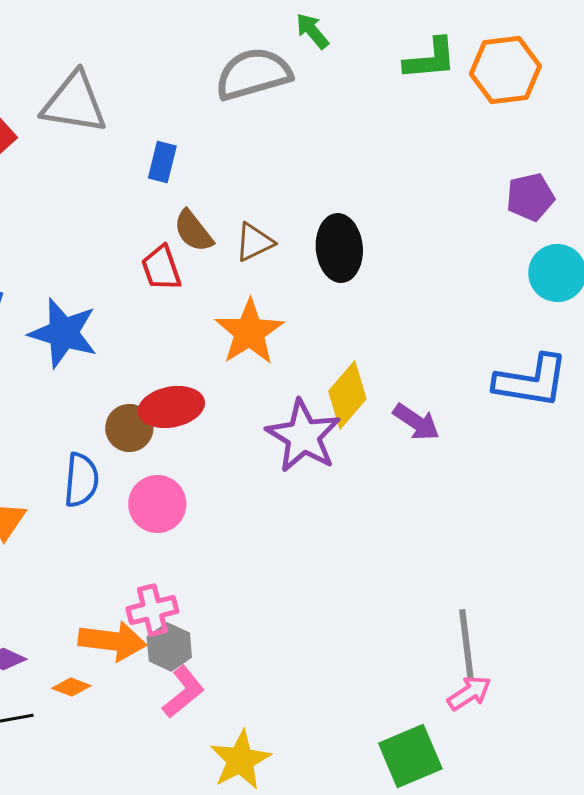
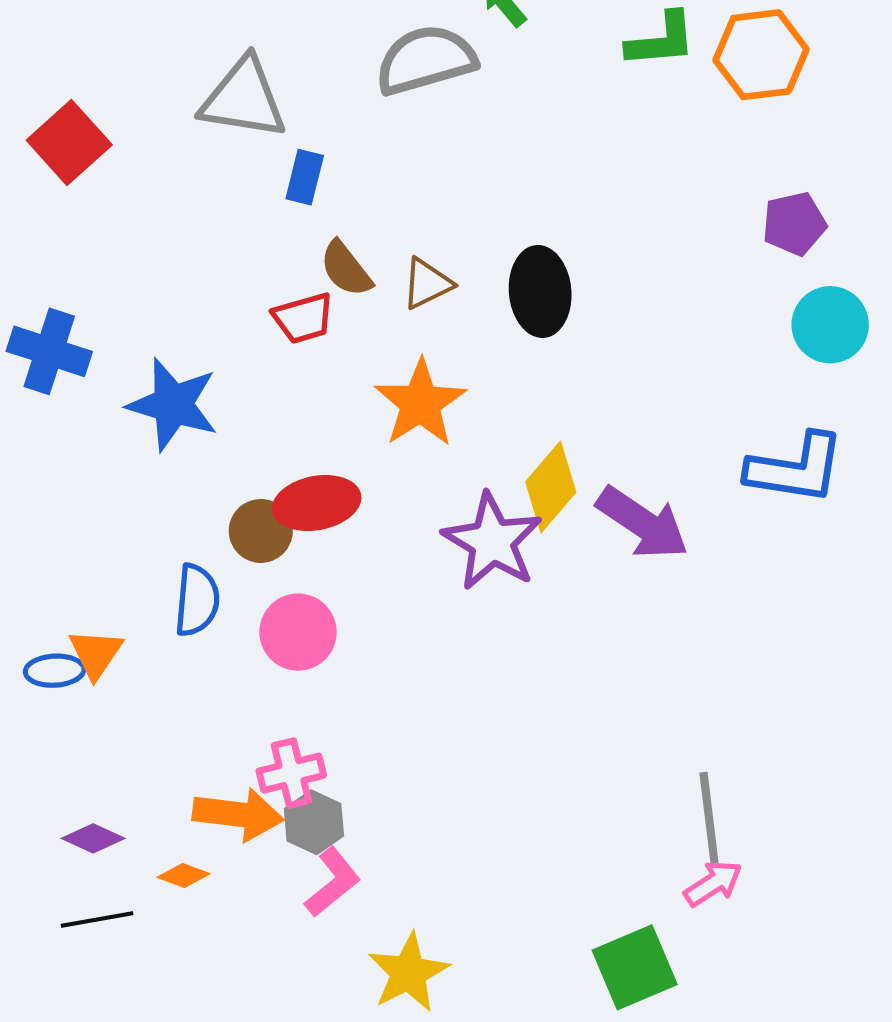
gray triangle: (74, 103) -> (243, 99), moved
red trapezoid: (161, 268) -> (303, 318), turned -87
purple arrow: (416, 422) -> (643, 523), size x1.5

